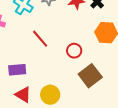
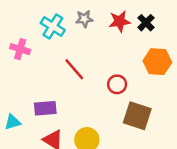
brown square: (90, 76) -> (137, 116), turned -35

